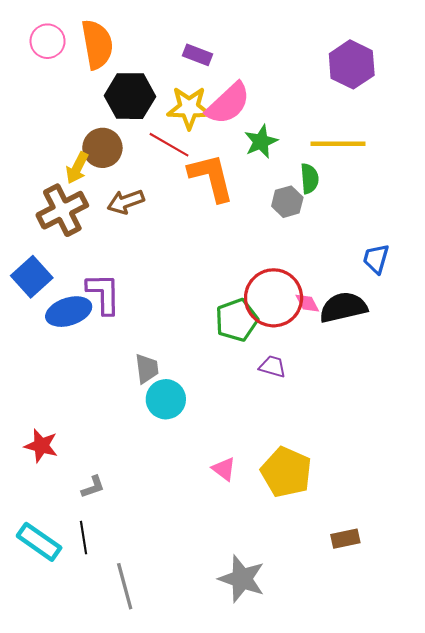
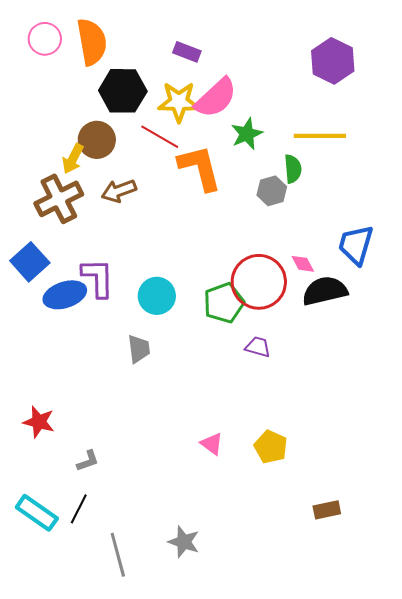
blue trapezoid: (376, 259) -> (356, 245), size x1.4
pink diamond: (307, 303) -> (303, 264), moved
cyan circle: (166, 399) -> (157, 296), moved
yellow pentagon: (286, 472) -> (271, 447), size x0.7
black line: (83, 538) -> (79, 509), turned 36
gray star: (242, 579) -> (184, 542), moved, size x0.7

